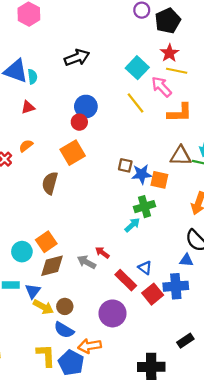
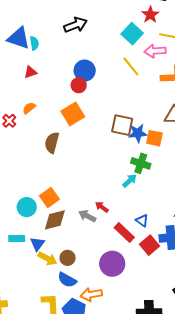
red star: (169, 53) -> (150, 15), moved
pink arrow: (161, 87) -> (155, 51), turned -50
brown square: (125, 165) -> (122, 125), size x1.6
green cross: (144, 207) -> (141, 163), turned 36

